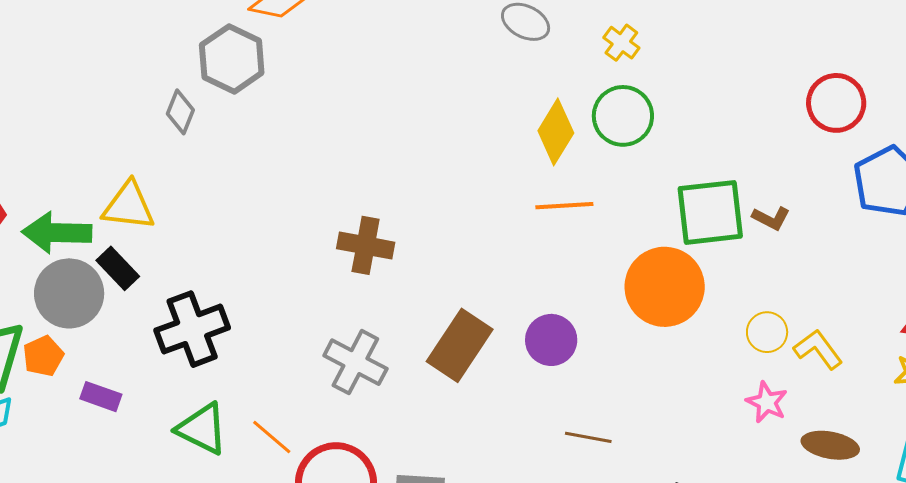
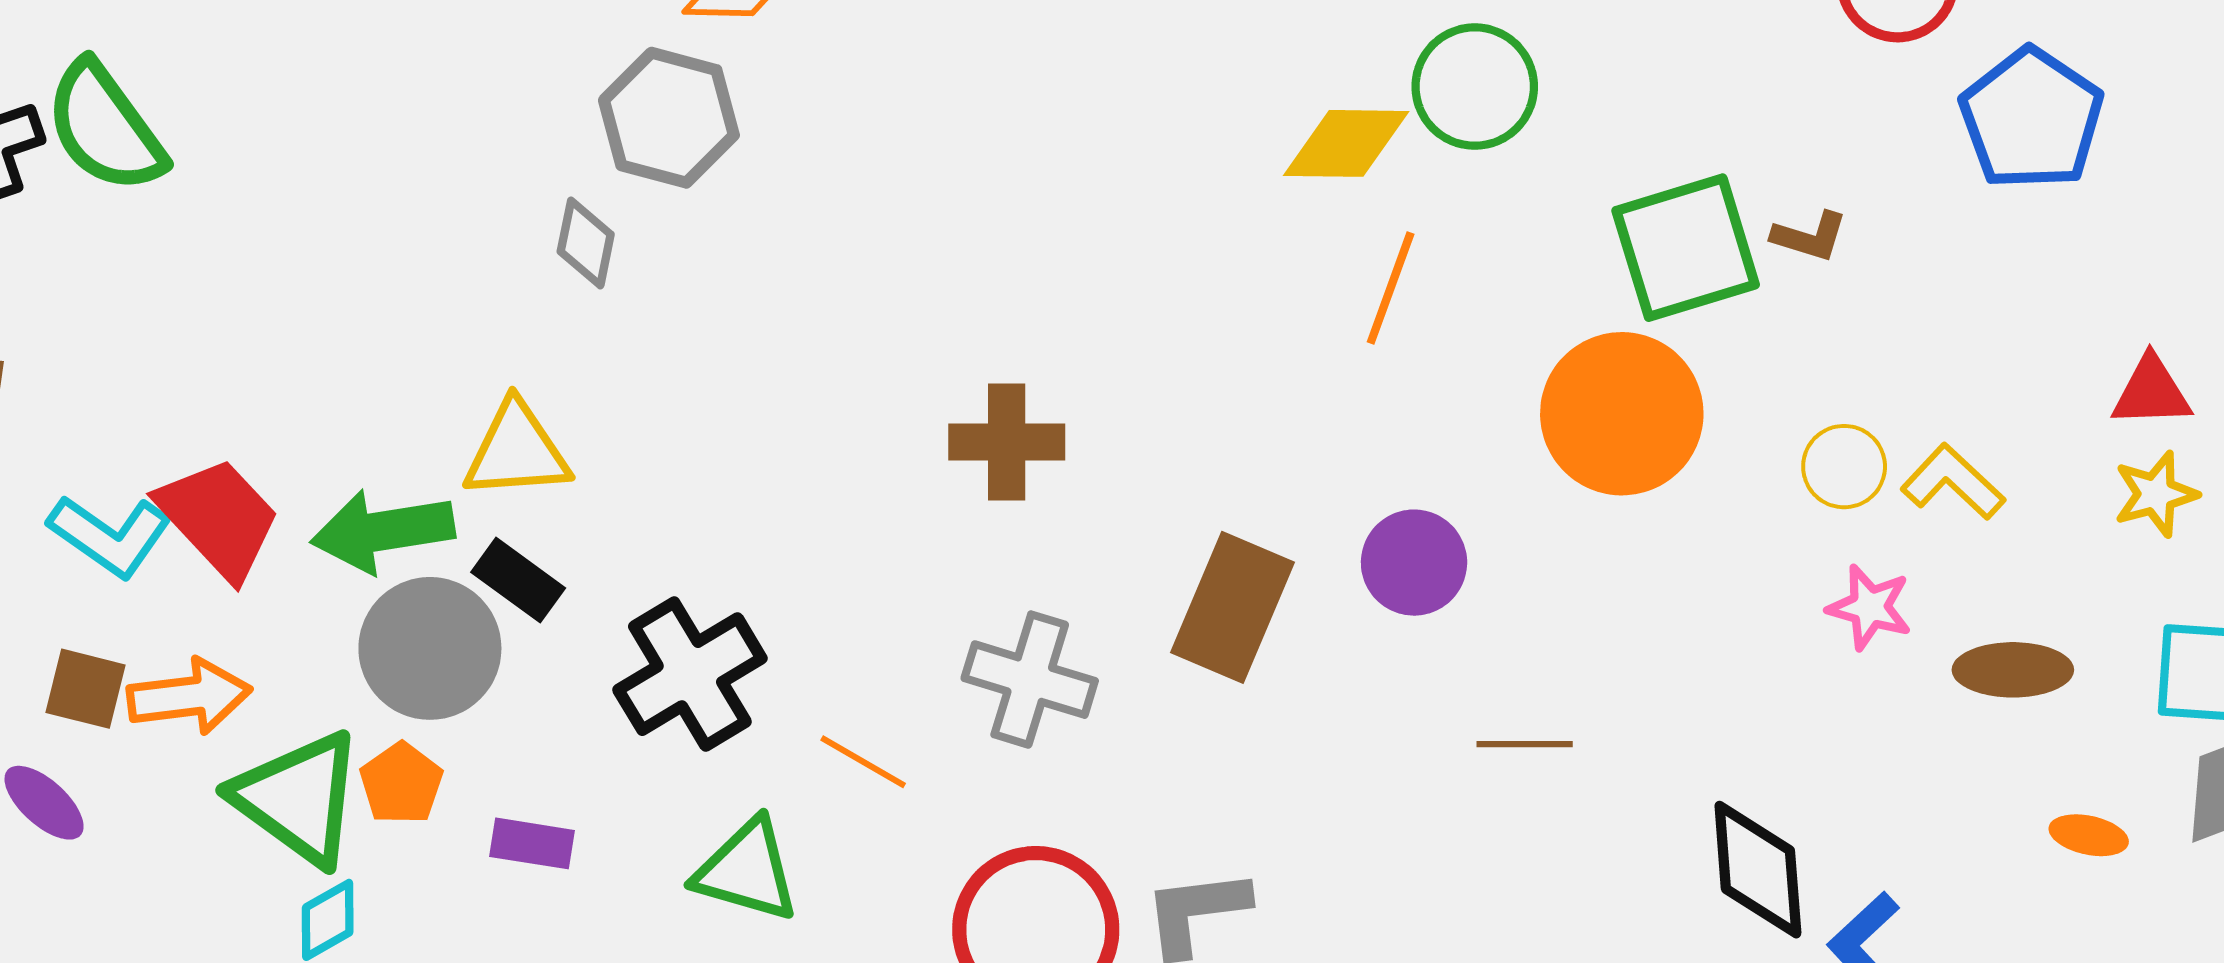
yellow diamond: (556, 132) -> (1346, 143), turned 70
orange line: (564, 206) -> (1391, 288), turned -56
orange line: (272, 437) -> (863, 762), moved

